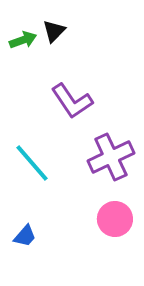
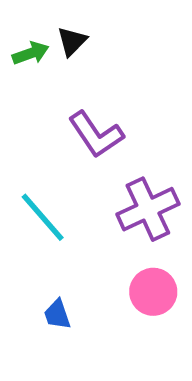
blue trapezoid: (25, 236) -> (57, 314), moved, turned 120

